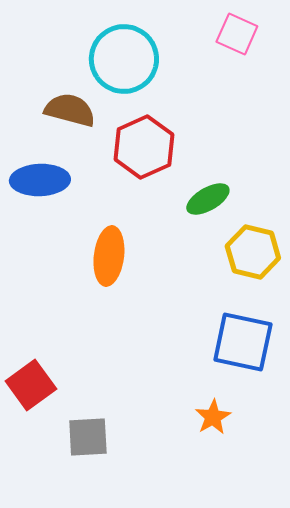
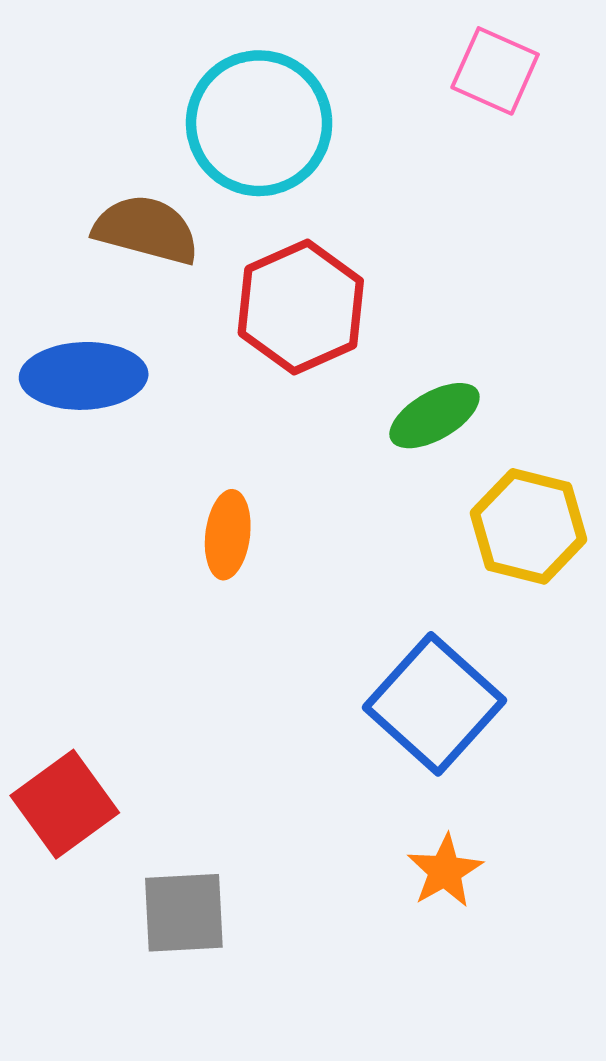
orange ellipse: (109, 256) -> (228, 535), size x0.7
blue square: (243, 342) -> (434, 704), moved, turned 30

